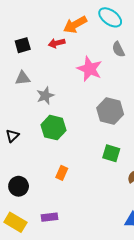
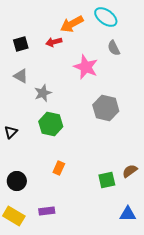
gray triangle: (23, 78) -> (21, 76), turned 35
green square: (111, 153) -> (107, 180), moved, turned -30

